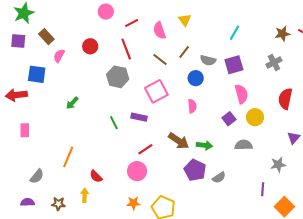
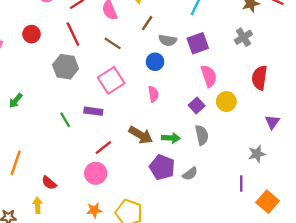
brown line: (184, 52) -> (147, 23), moved
gray semicircle: (244, 145) -> (202, 135), moved, turned 84

